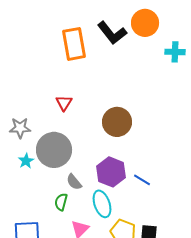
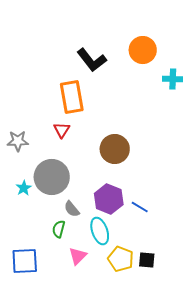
black L-shape: (112, 33) -> (92, 60), moved
orange rectangle: (74, 44) -> (72, 97), moved
gray star: (20, 128) -> (18, 141), moved

